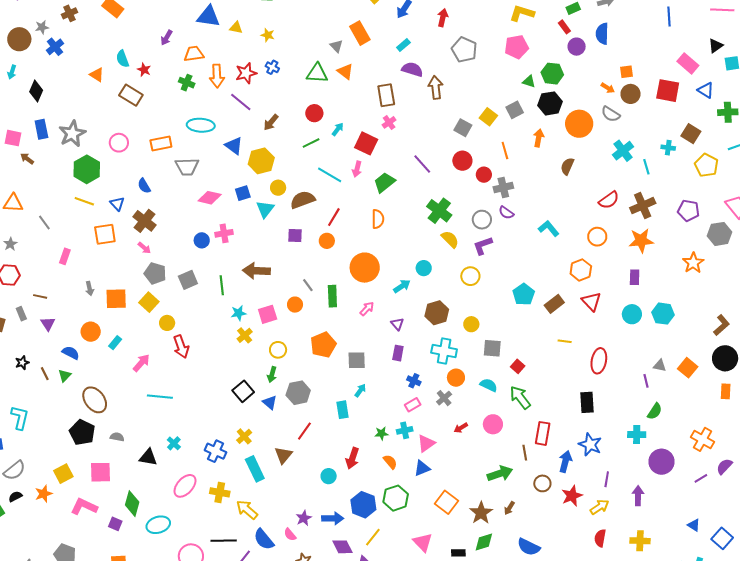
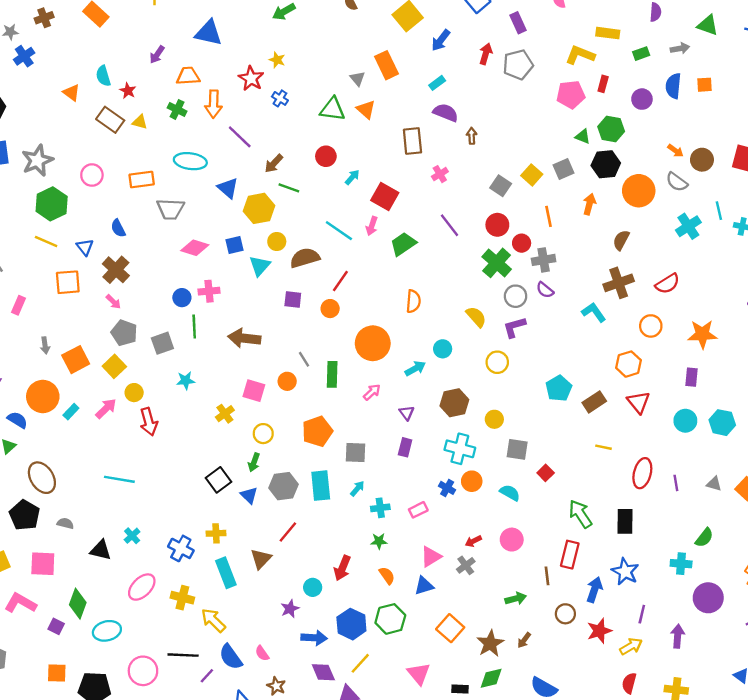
red rectangle: (564, 27) -> (603, 84), moved, turned 48
yellow triangle: (236, 28) -> (140, 122), moved
gray pentagon: (464, 50) -> (518, 65), moved, turned 30
orange square: (626, 72) -> (705, 85), moved
red star: (246, 73) -> (251, 78), moved, turned -30
brown arrow: (436, 87) -> (472, 136), size x0.6
pink cross: (389, 122) -> (440, 174), moved
green line: (311, 143) -> (289, 188), moved, turned 42
cyan line: (646, 167) -> (719, 211), moved
brown cross: (643, 206) -> (619, 283), moved
green cross: (439, 211) -> (497, 263), moved
orange semicircle: (378, 219) -> (413, 301), moved
green line: (222, 285) -> (194, 327), moved
orange square: (116, 299) -> (76, 360), turned -30
cyan star: (239, 313) -> (186, 381), moved
pink square: (268, 314) -> (254, 391), turned 30
orange circle: (91, 332) -> (43, 396), size x1.4
pink arrow: (141, 363) -> (106, 408), moved
blue cross: (414, 381) -> (447, 488), moved
purple line: (646, 381) -> (676, 483), moved
green arrow: (520, 397) -> (580, 514), moved
gray cross: (444, 398) -> (466, 565), moved
cyan rectangle: (342, 410) -> (321, 486), moved, size x1.4
cyan cross: (405, 430) -> (380, 508), moved
yellow cross: (244, 436) -> (216, 533), turned 35
green arrow: (500, 474) -> (516, 599), size x0.7
purple star: (304, 518) -> (290, 609), moved

